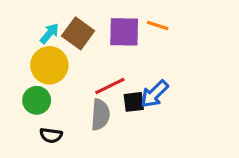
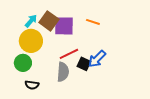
orange line: (158, 25) -> (93, 22), moved
purple square: (124, 32) -> (64, 26), moved
black square: (134, 102) -> (84, 64), turned 32

